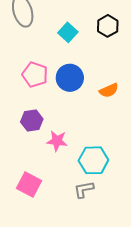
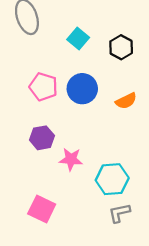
black hexagon: (108, 26) -> (121, 47), moved
gray L-shape: (84, 189) -> (119, 213), moved

